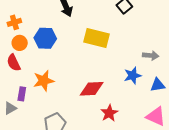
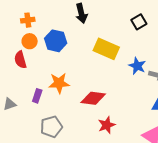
blue star: (133, 75) -> (137, 66), moved, turned 30
orange star: (44, 81) -> (59, 83), moved
purple rectangle: (22, 94) -> (37, 96), moved

